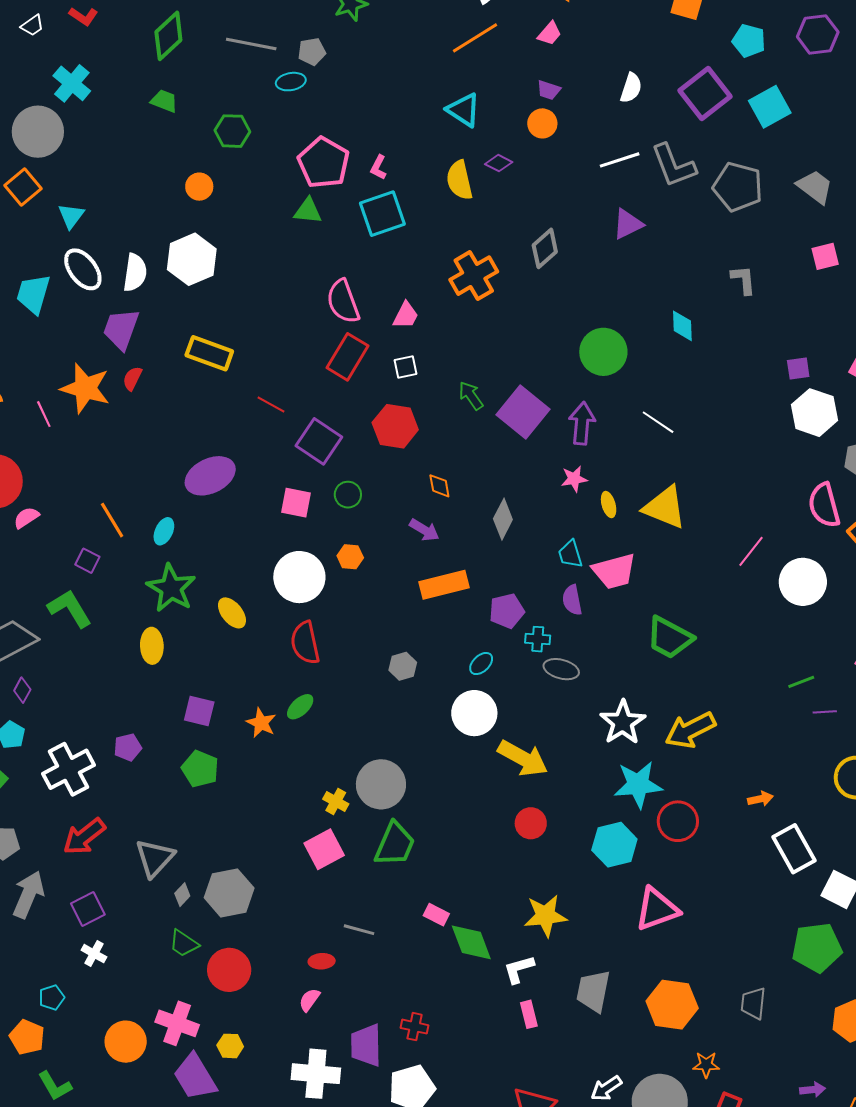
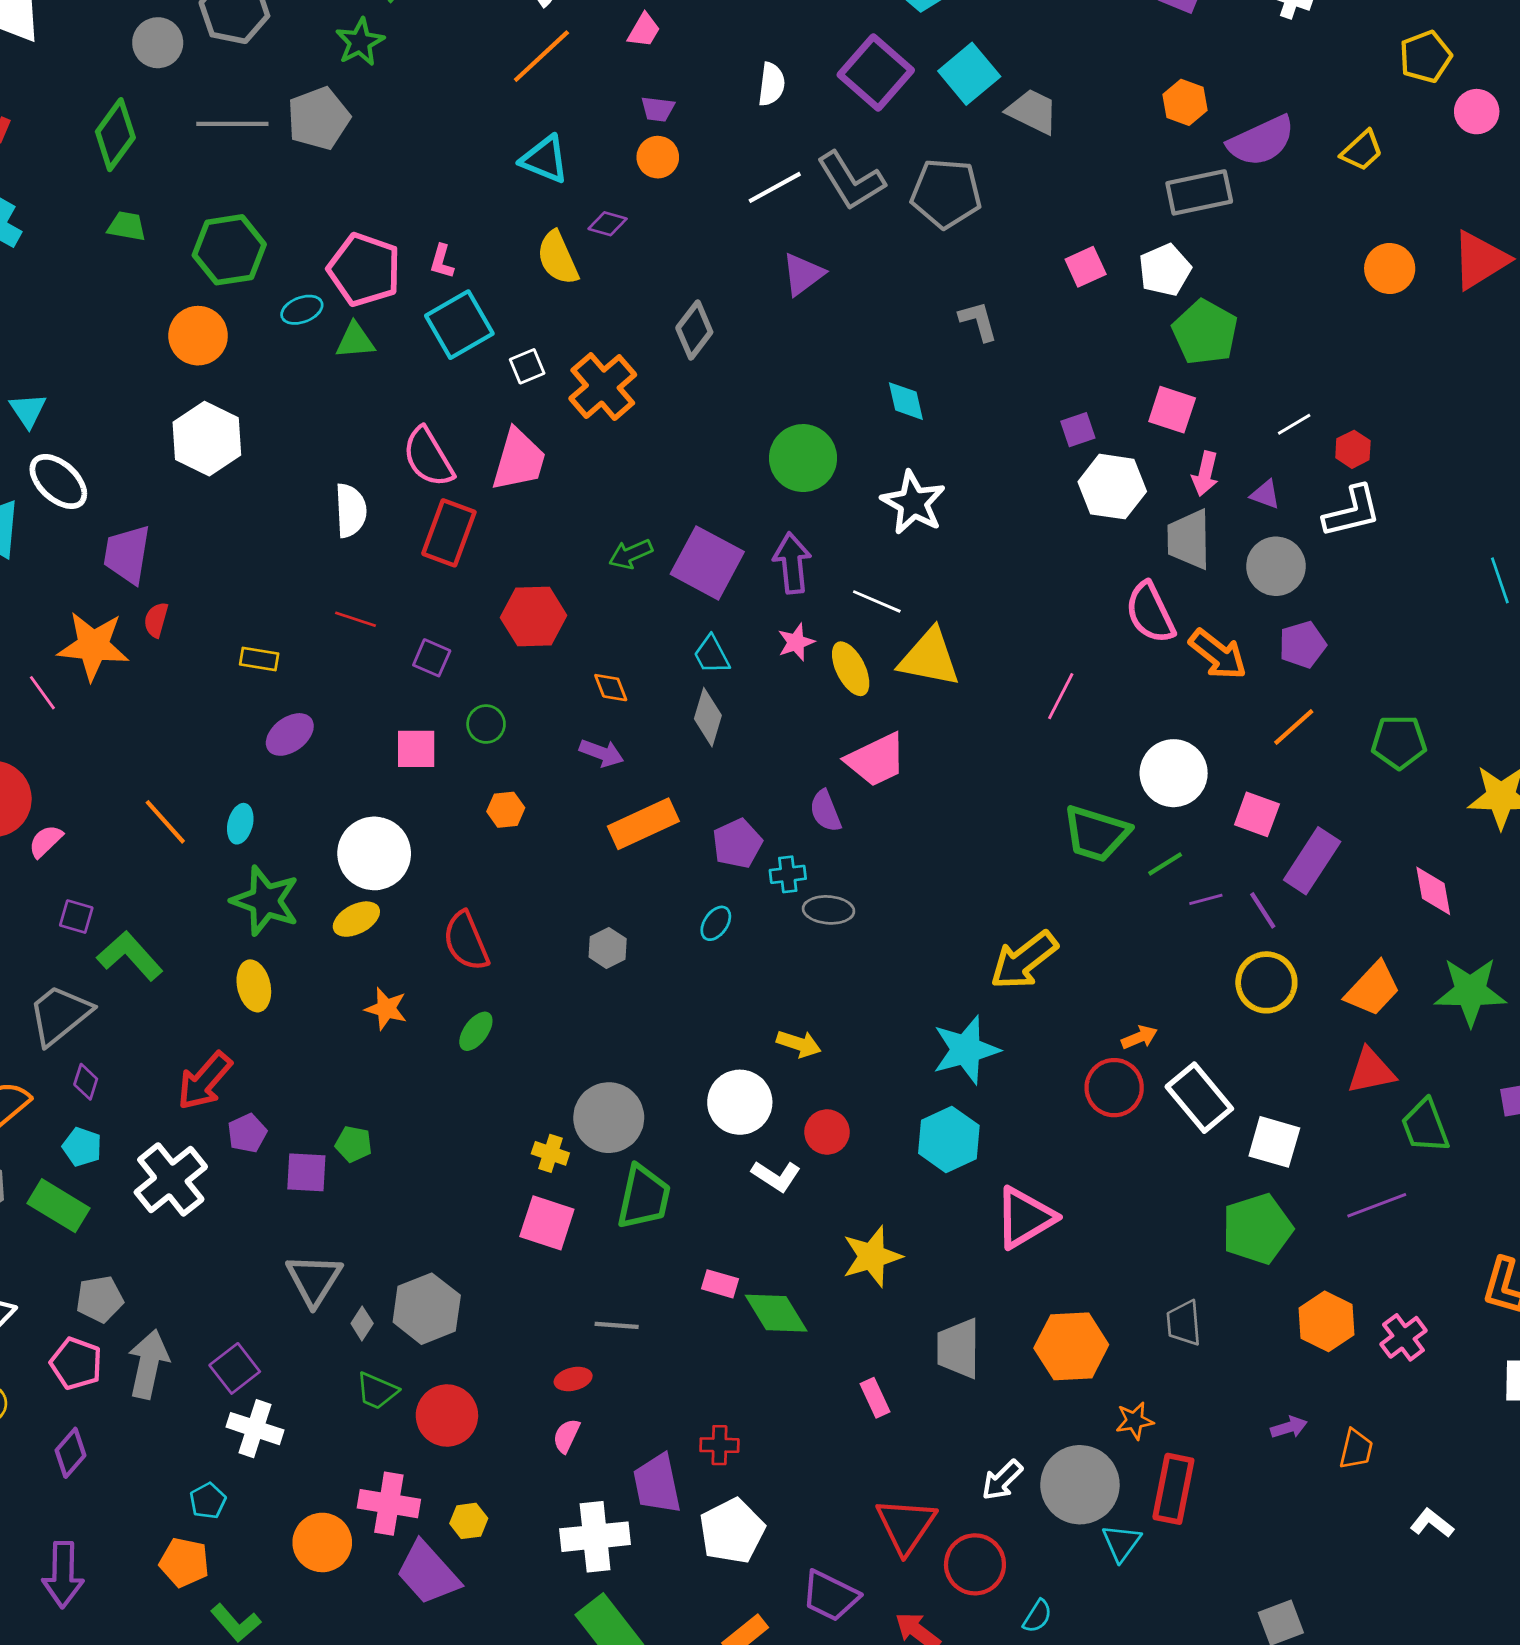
gray pentagon: (312, 51) -> (319, 118), size x1.6
cyan ellipse: (291, 82) -> (302, 310), moved
green hexagon: (232, 131) -> (229, 250), size x1.4
orange circle: (199, 187) -> (198, 336), size x1.5
gray trapezoid: (815, 187) -> (1033, 111), moved
white semicircle: (135, 273) -> (351, 510), moved
pink trapezoid: (406, 315) -> (519, 460), size x1.6
yellow rectangle: (209, 353) -> (259, 659), moved, size x0.6
white square: (406, 367) -> (527, 366), moved
green arrow: (471, 396) -> (631, 554), turned -68
white line: (658, 422) -> (877, 601), moved
purple square: (319, 441) -> (432, 658), size x0.6
purple ellipse: (210, 476) -> (290, 734), size x0.7
yellow ellipse: (609, 505) -> (851, 669), size x1.5
cyan trapezoid: (570, 554) -> (712, 655), moved
purple square: (87, 561) -> (76, 917), moved
white circle: (299, 577) -> (374, 853), moved
white circle: (803, 582) -> (1174, 773), moved
yellow ellipse: (232, 613) -> (356, 919), turned -68
green trapezoid: (669, 638) -> (1096, 834), moved
purple square: (199, 711) -> (306, 1172), moved
white circle: (474, 713) -> (740, 1102), moved
white star: (623, 722) -> (913, 503), moved
orange star: (261, 723) -> (386, 1009), moved
yellow arrow: (523, 758) -> (799, 1044), size x0.6
green pentagon: (200, 769) -> (354, 1144), size x0.7
red circle: (678, 821) -> (1114, 1088), moved
red arrow: (84, 837) -> (204, 1081), moved
pink square: (324, 849) -> (547, 1223), turned -33
white cross: (94, 954) -> (255, 1429), size x1.5
white L-shape: (519, 969) -> (776, 1176), moved, turned -120

